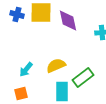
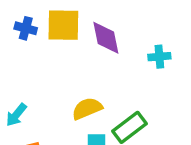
cyan arrow: (26, 70) -> (16, 115), moved

